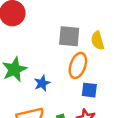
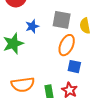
blue star: (42, 83) -> (32, 26), moved

